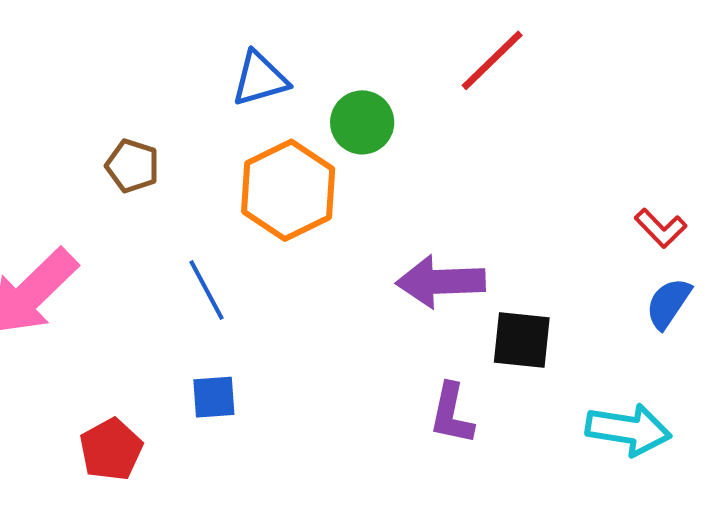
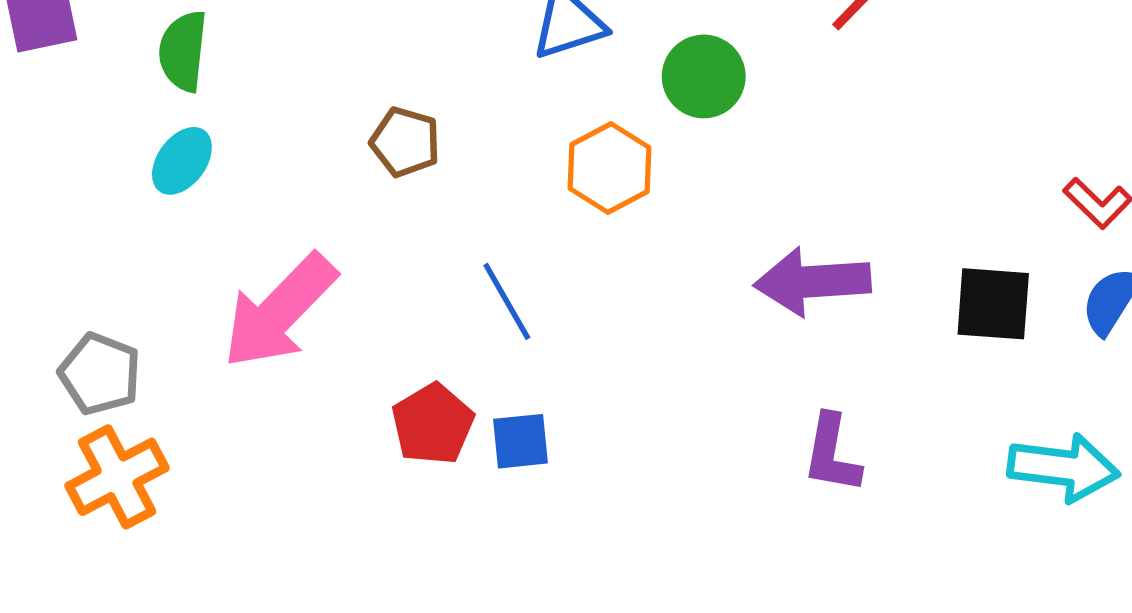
orange hexagon: (288, 190) -> (610, 168), size x0.7
black square: (522, 340) -> (993, 304), moved
red pentagon: (111, 450) -> (433, 424), moved

